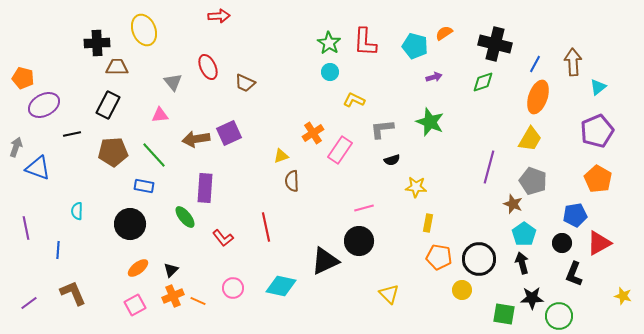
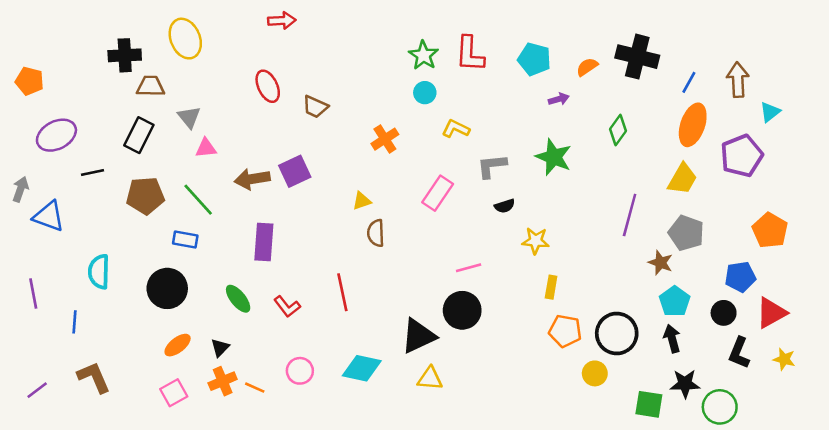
orange semicircle: (444, 33) -> (587, 67), moved
orange pentagon: (23, 78) -> (29, 81), moved
gray triangle: (173, 82) -> (189, 117), moved
green diamond: (483, 82) -> (618, 130), moved, turned -35
purple pentagon: (597, 131) -> (742, 156), moved
orange cross: (313, 133) -> (385, 139), moved
cyan semicircle: (77, 211) -> (99, 272), size x1.5
green ellipse: (185, 217) -> (238, 299), moved
yellow triangle: (389, 294) -> (430, 379), moved, turned -40
yellow star: (623, 296) -> (784, 359), moved

